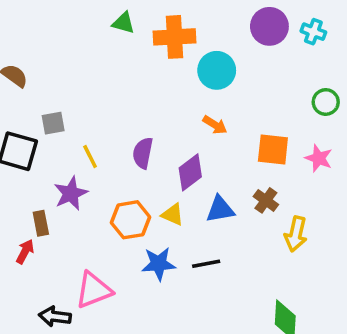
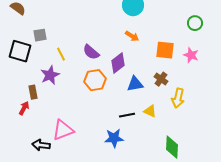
purple semicircle: (143, 153) -> (91, 52), turned -60
yellow triangle: (173, 215) -> (150, 111), moved
orange hexagon: (131, 220) -> (95, 80), moved
blue star: (159, 264) -> (114, 138), moved

